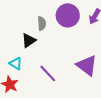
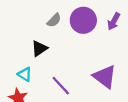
gray semicircle: (42, 23) -> (54, 20), moved, turned 48

